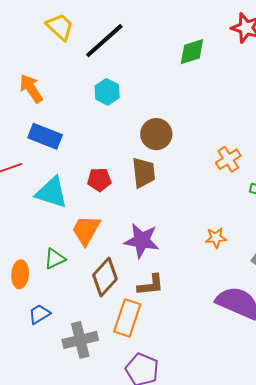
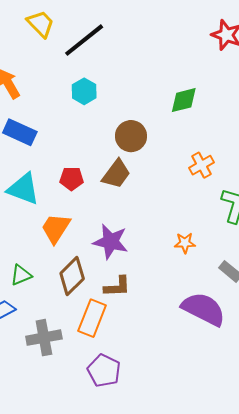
green diamond: (192, 52) -> (184, 100), moved
brown trapezoid: (144, 173) -> (116, 174), turned 40
green triangle: (55, 259) -> (21, 275), moved

